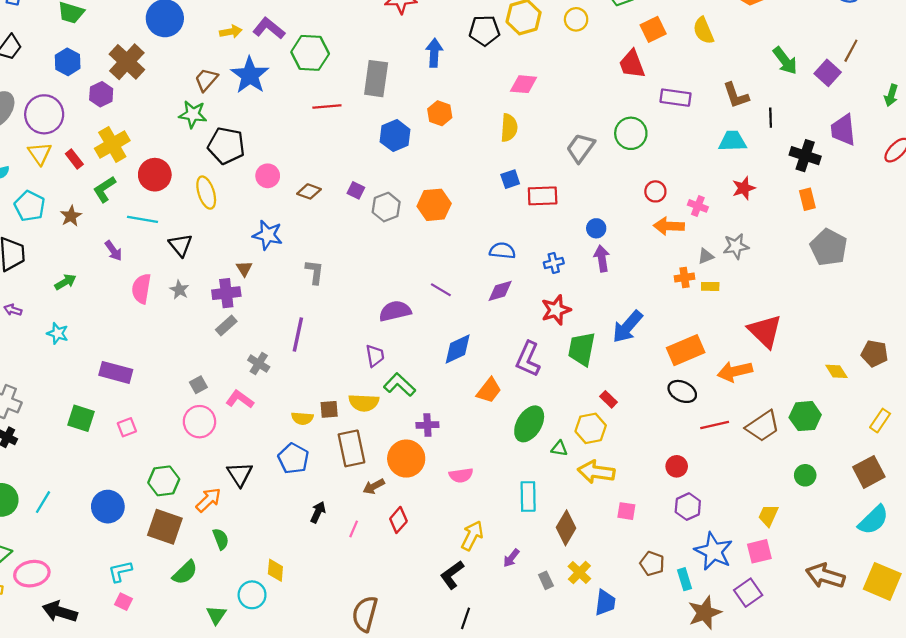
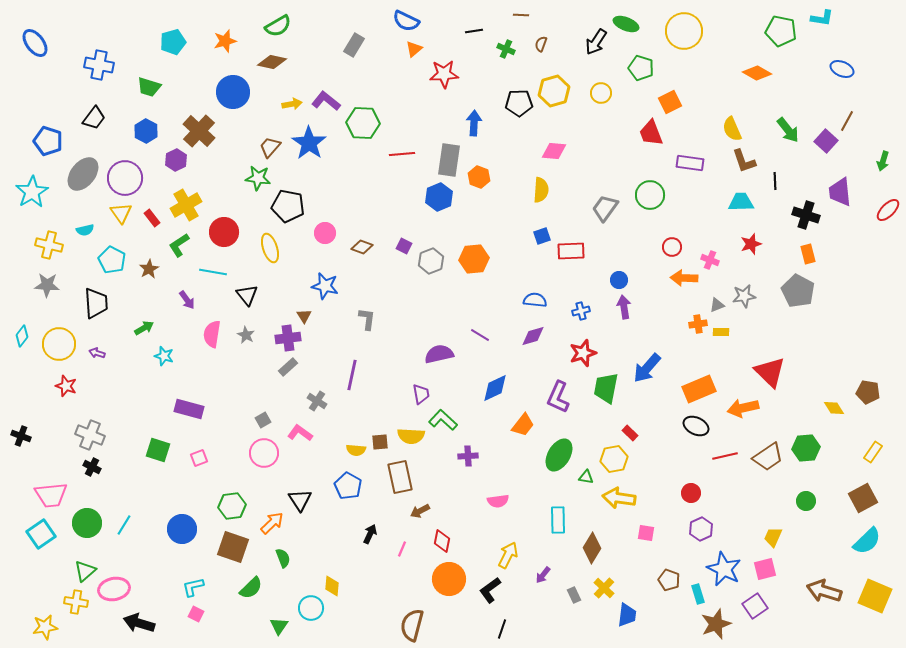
yellow semicircle: (703, 31) -> (732, 129), moved
gray rectangle: (376, 79) -> (449, 160), moved
red line: (327, 107) -> (402, 154), moved
gray pentagon: (829, 247) -> (798, 291), moved
cyan star: (58, 333) -> (164, 356), moved
orange circle: (406, 459) -> (449, 579), moved
red diamond: (398, 520) -> (442, 541), turned -30

